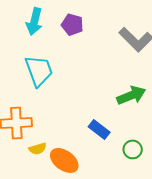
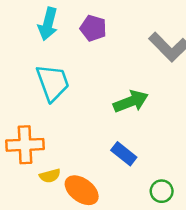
green arrow: (131, 95) -> (131, 101), moved
green circle: (133, 149) -> (162, 191), moved

